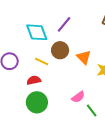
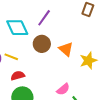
yellow line: (42, 62) -> (11, 57), moved

